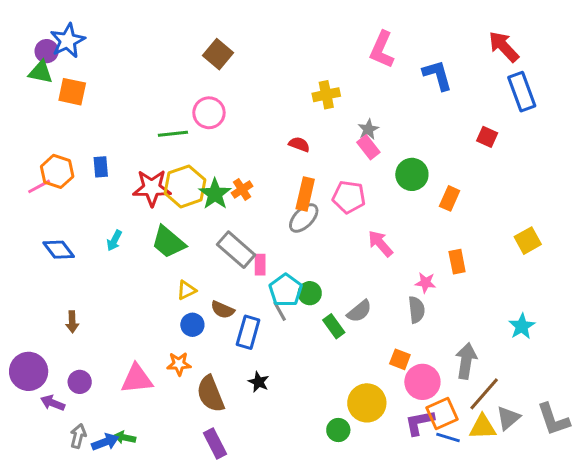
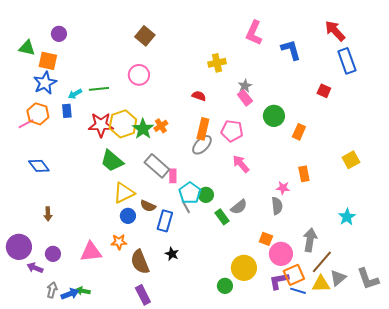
blue star: (68, 41) -> (45, 83), moved
purple circle: (47, 51) -> (59, 34), moved
green line: (173, 134) -> (99, 89), moved
cyan arrow: (114, 241) -> (75, 94), moved, turned 32
pink arrow: (380, 244) -> (241, 164), moved
yellow triangle: (186, 290) -> (124, 193), size x1.6

